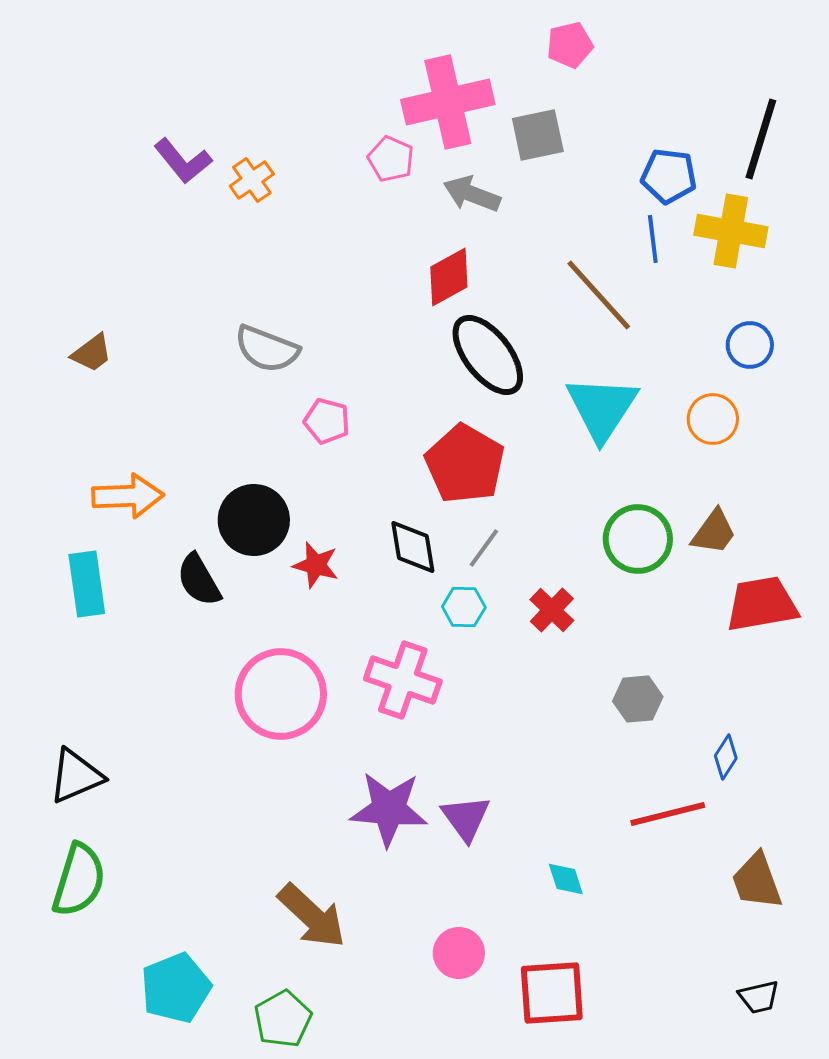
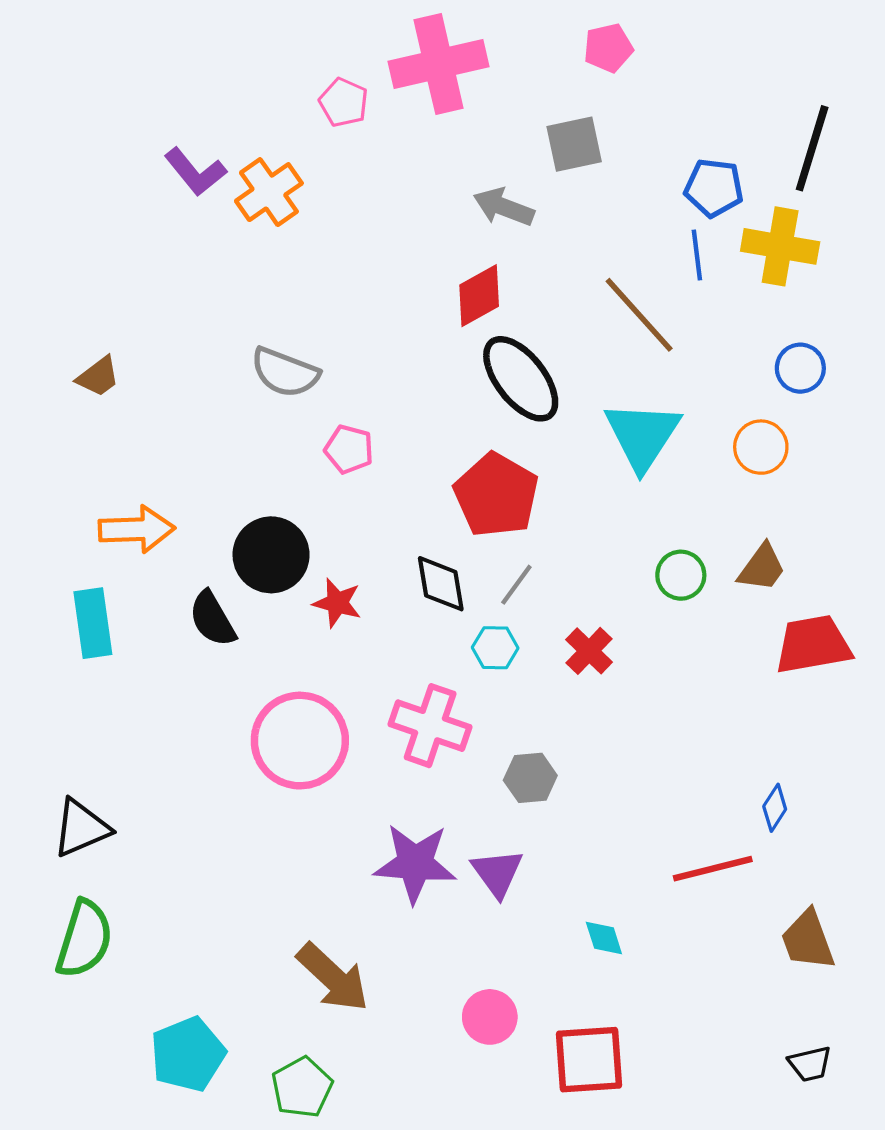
pink cross: (448, 102) -> (439, 64), moved
pink pentagon: (391, 159) -> (344, 102), moved
orange cross: (252, 180) -> (269, 192), size x1.4
green circle: (638, 539) -> (681, 575), size x0.7
gray hexagon: (638, 699) -> (530, 778), moved

